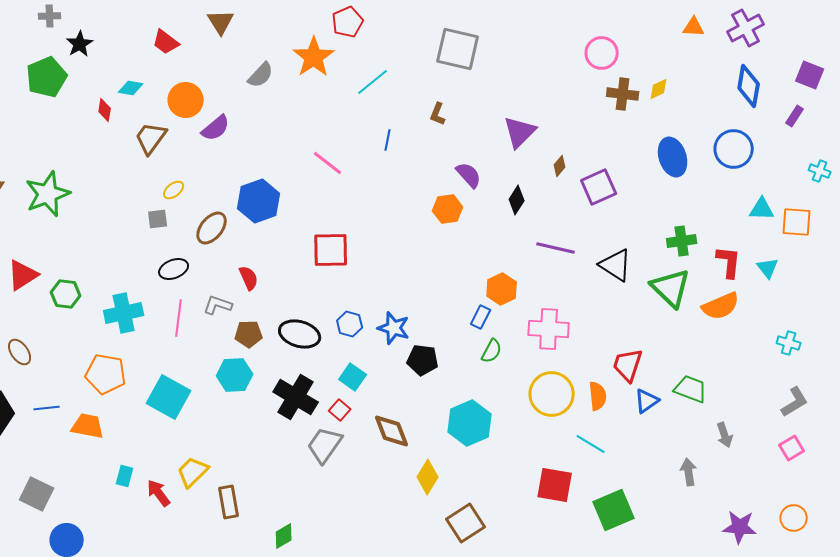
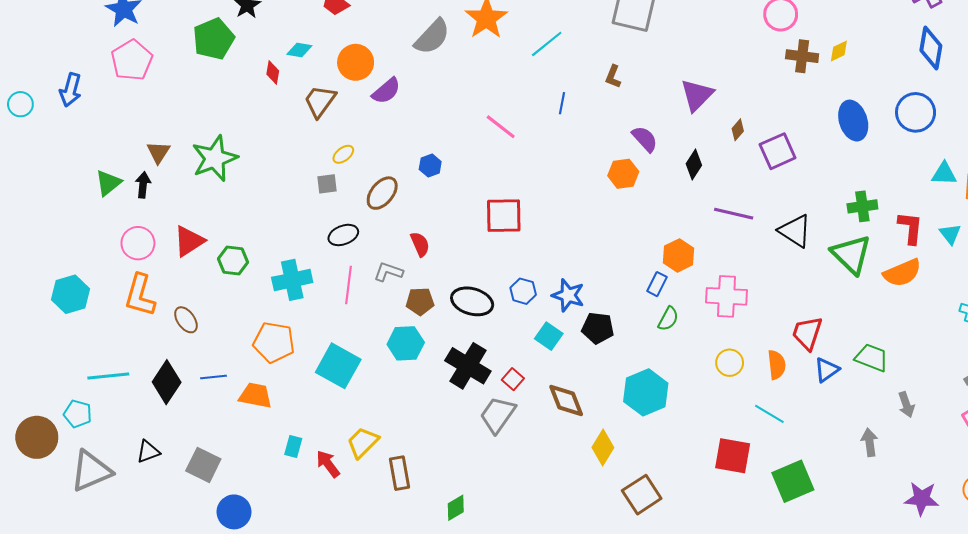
gray semicircle: (261, 75) -> (432, 37), size x1.4
blue hexagon: (259, 201) -> (430, 166), size x0.5
cyan square: (353, 377) -> (549, 336), moved
yellow circle: (552, 394) -> (730, 363), size x0.6

